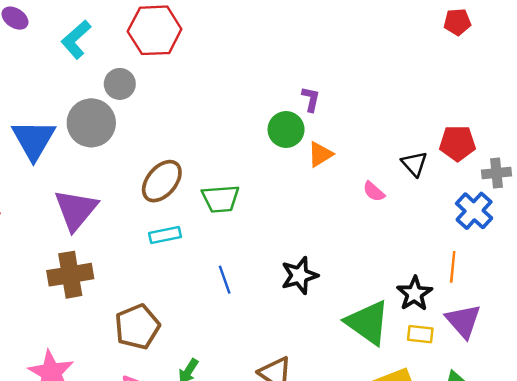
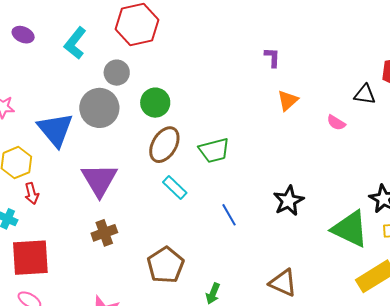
green circle: (286, 129) -> (155, 103), moved
black triangle: (414, 164) -> (365, 94), turned -30
cyan rectangle: (165, 235) -> (175, 187), turned 65
brown cross: (70, 275) -> (104, 233), size x0.7

